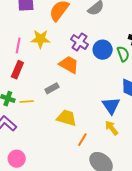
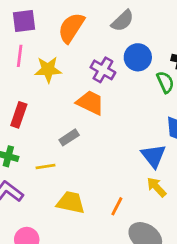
pink line: (18, 46) -> (20, 56), moved
blue circle: (103, 50) -> (138, 57), moved
yellow line: (27, 102) -> (46, 166), moved
yellow trapezoid: (67, 118) -> (71, 202), moved

